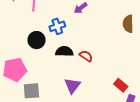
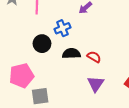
purple triangle: (72, 86) -> (96, 84), moved

